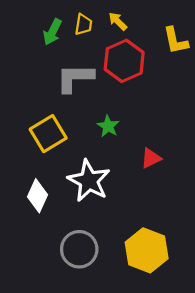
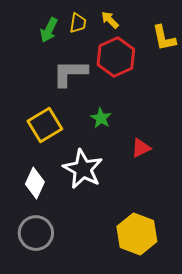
gray circle: (79, 249) -> (36, 233), moved

